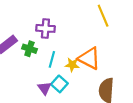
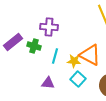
cyan square: (59, 84) -> (78, 79), moved
purple triangle: (44, 88) -> (48, 83), turned -48

